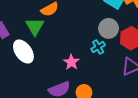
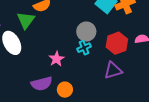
gray circle: (109, 28) -> (86, 32), moved

